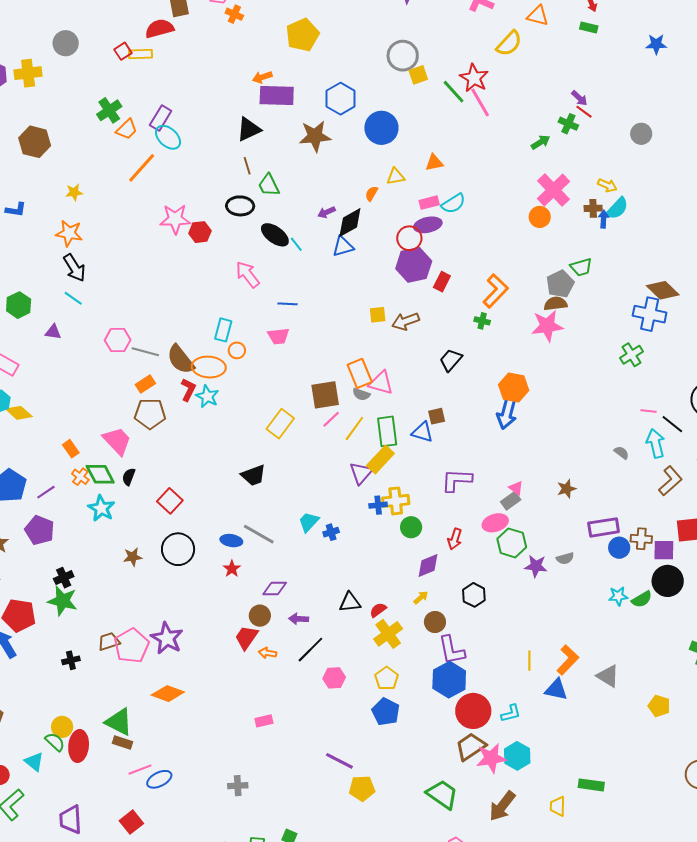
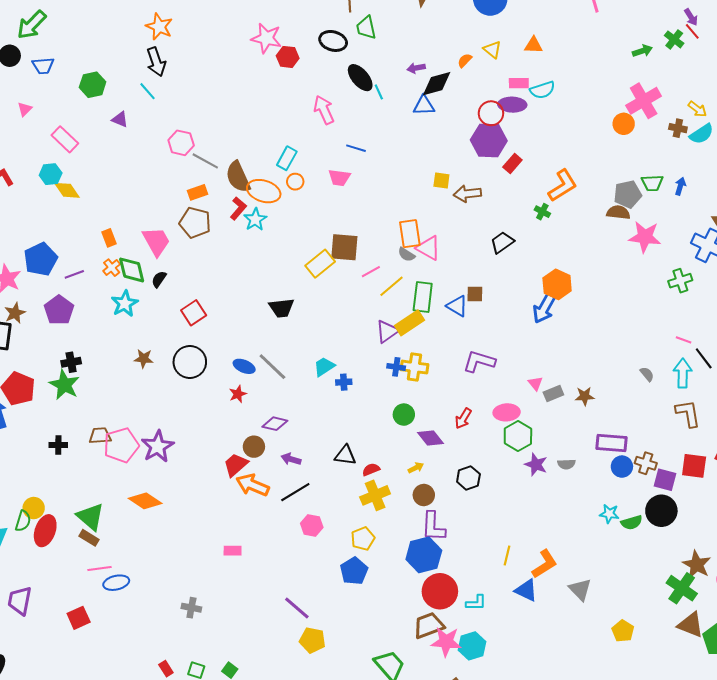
yellow triangle: (396, 176) -> (492, 50), turned 36
blue arrow: (603, 219) -> (680, 186), moved
pink star: (547, 326) -> (645, 237), moved
brown square: (325, 395) -> (344, 247), moved
brown L-shape: (670, 481) -> (688, 413), turned -72
gray rectangle: (511, 501) -> (553, 394), moved
green circle: (411, 527) -> (404, 415), moved
purple diamond: (428, 565) -> (430, 438), turned 60
orange arrow: (268, 653) -> (252, 485), size x1.8
green semicircle: (55, 742) -> (23, 521), turned 50

